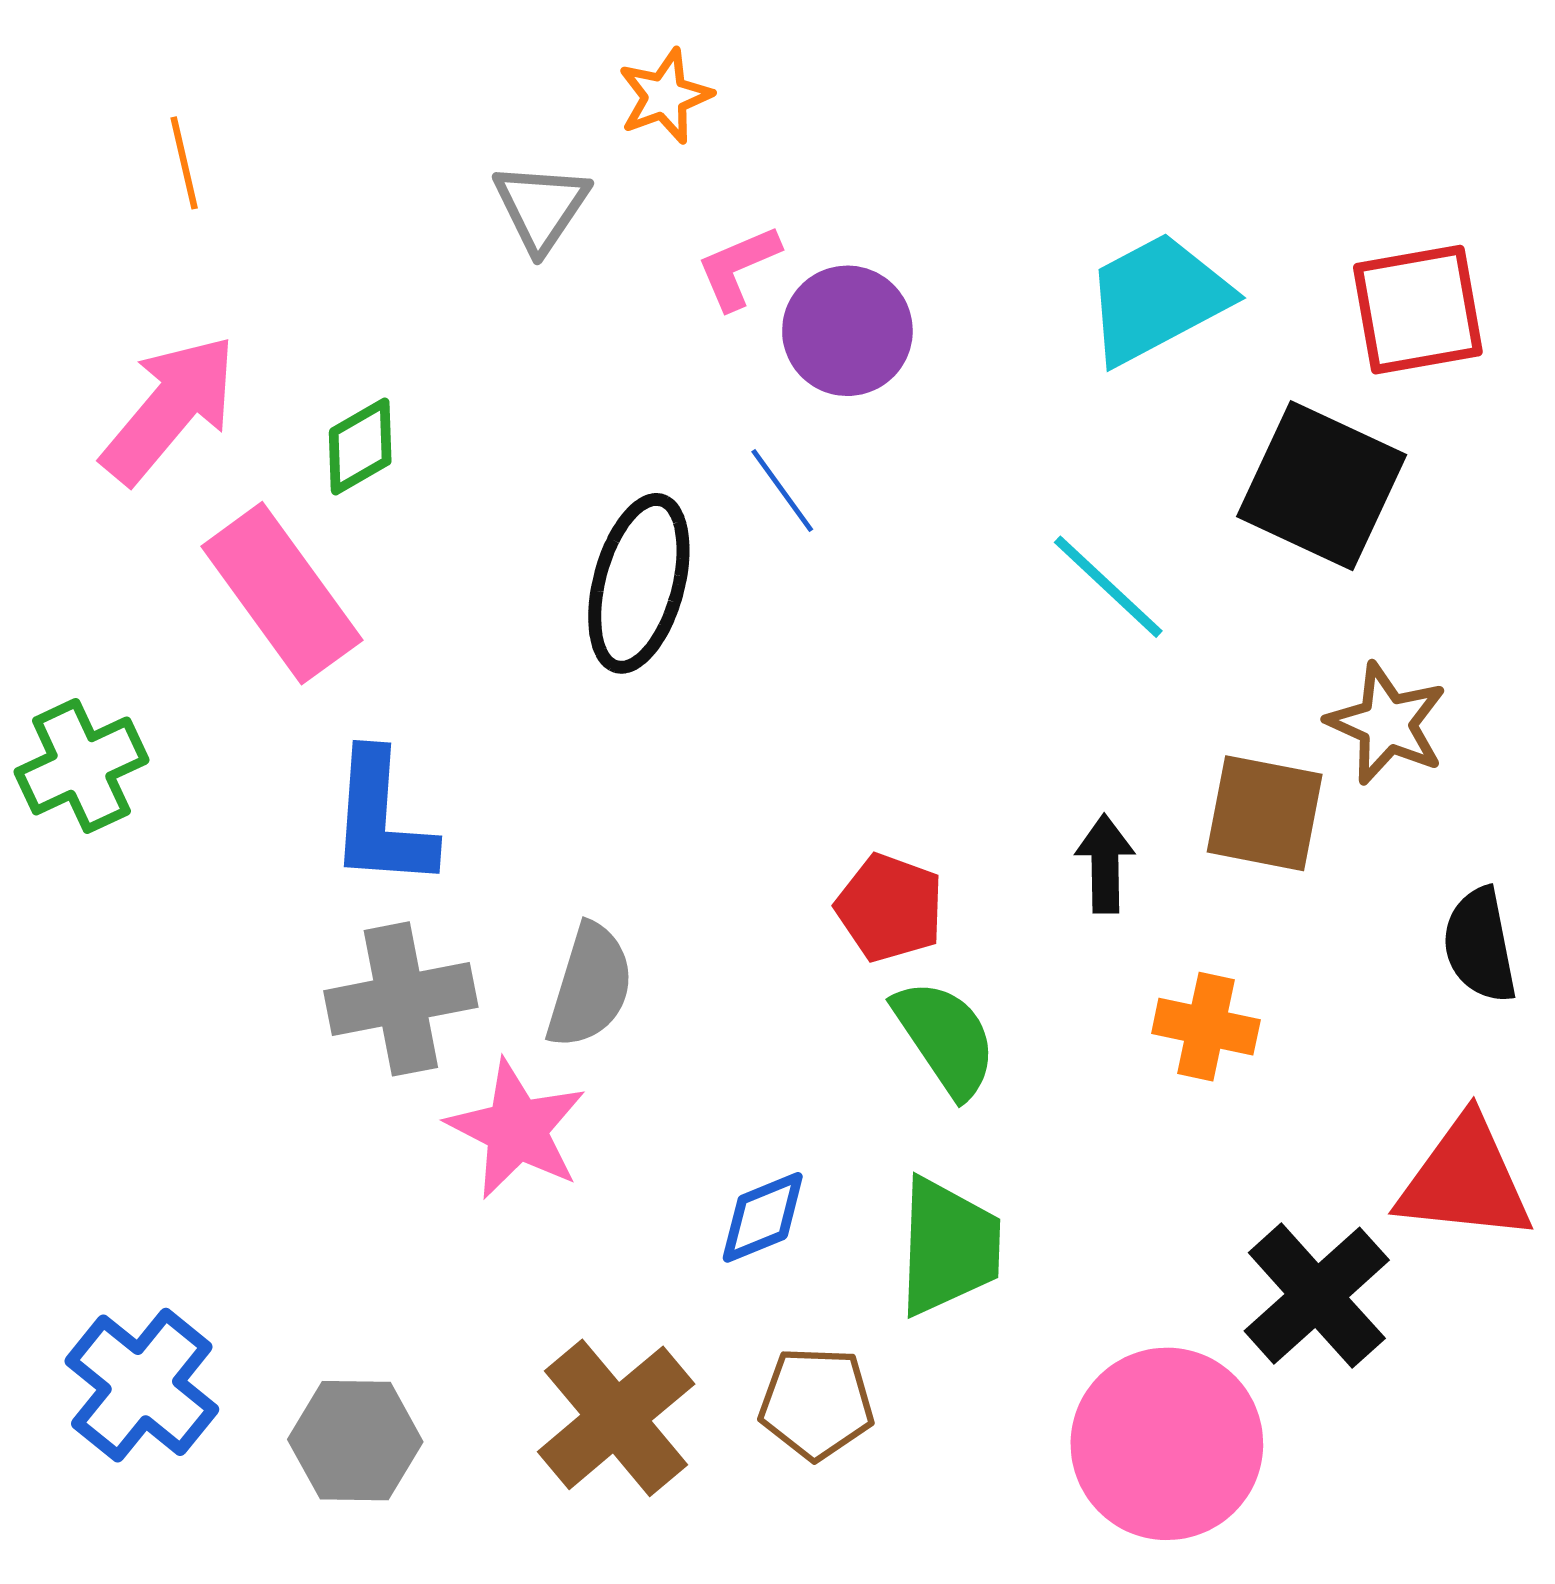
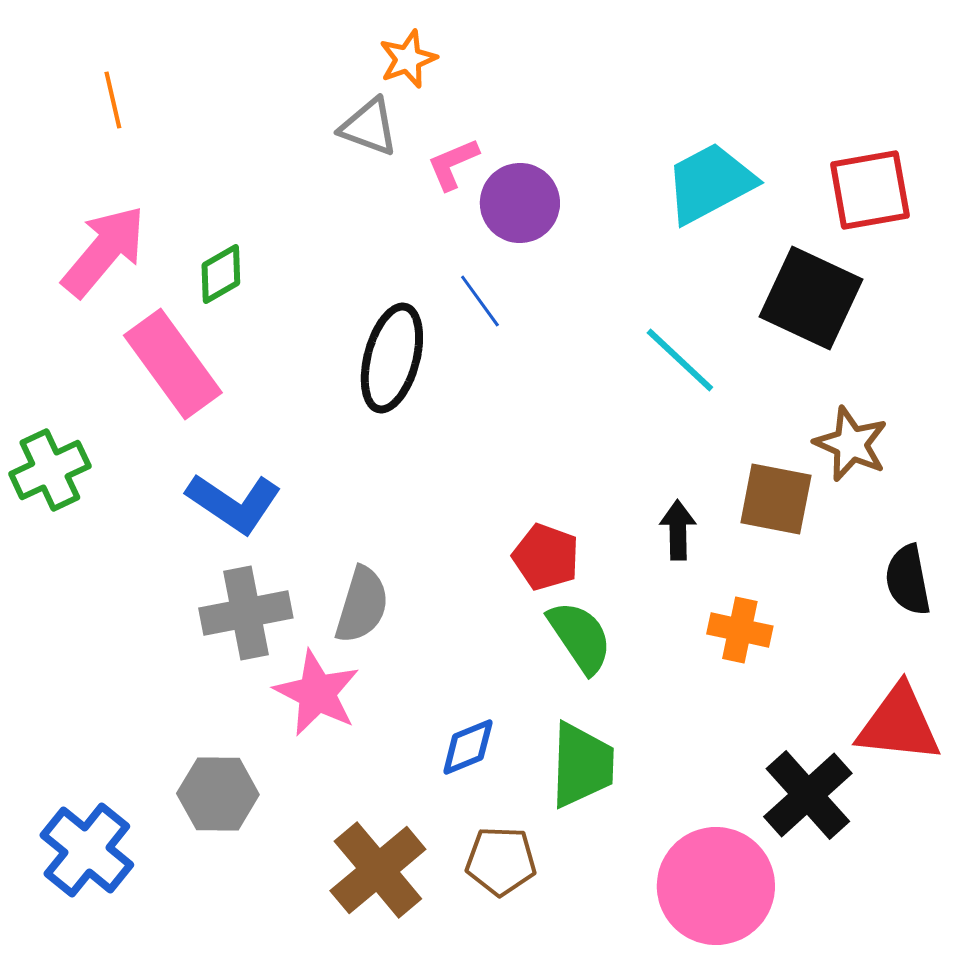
gray triangle: (541, 207) -> (369, 127), moved, turned -44
blue L-shape: (381, 820) -> (234, 503), turned -60
gray hexagon: (355, 1441) -> (218, 794), moved

